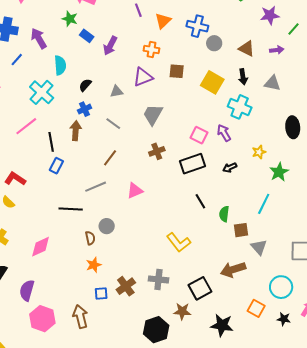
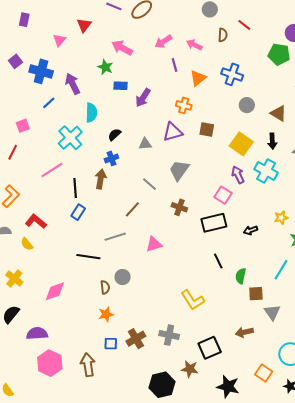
blue cross: (197, 26) -> (232, 74), moved
blue rectangle: (87, 36) -> (121, 86), turned -40
gray line: (113, 124) -> (149, 184), moved
purple arrow: (224, 133) -> (238, 175), moved
brown cross: (157, 151) -> (179, 207), turned 35
brown arrow: (233, 270) -> (244, 332), size x0.7
purple semicircle: (27, 290) -> (37, 333), turned 65

